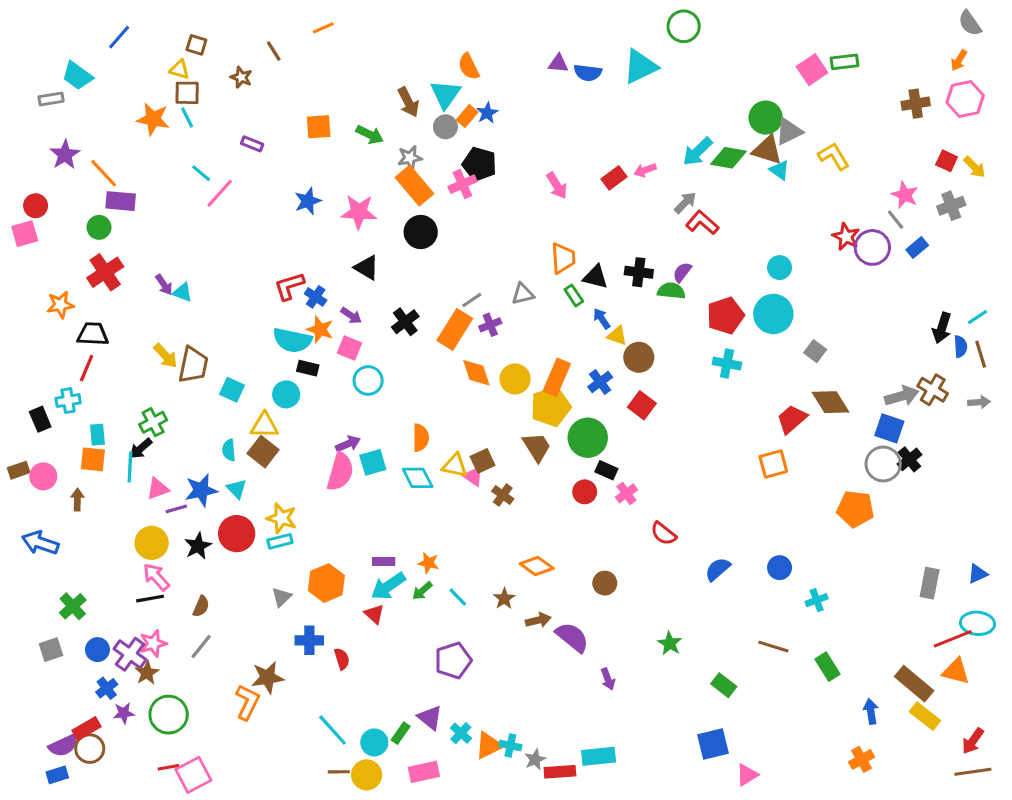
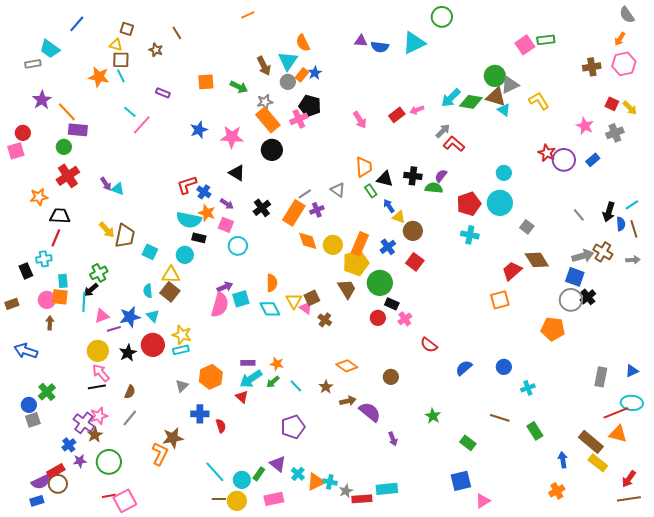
orange line: (323, 28) -> (248, 15), moved
gray line: (896, 220) -> (579, 215), moved
gray triangle: (523, 294) -> (338, 190), turned 49
yellow triangle: (455, 466) -> (294, 301), turned 48
pink circle: (43, 476) -> (47, 300), moved
blue circle: (97, 650) -> (29, 405), moved

